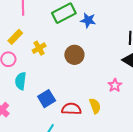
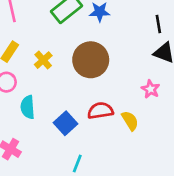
brown circle: (74, 55) -> (91, 60), size x1.4
red semicircle: (71, 109) -> (100, 111), moved

